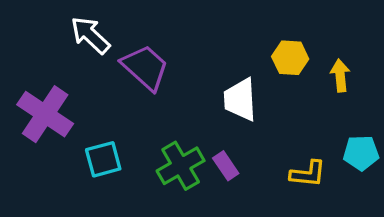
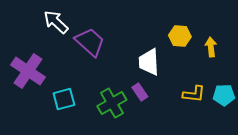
purple rectangle: (226, 166) -> (140, 92), moved
yellow L-shape: (308, 174) -> (194, 94), moved

